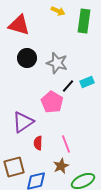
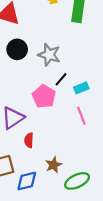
cyan rectangle: (87, 82) -> (81, 88), moved
pink line: (66, 144) -> (81, 116), moved

